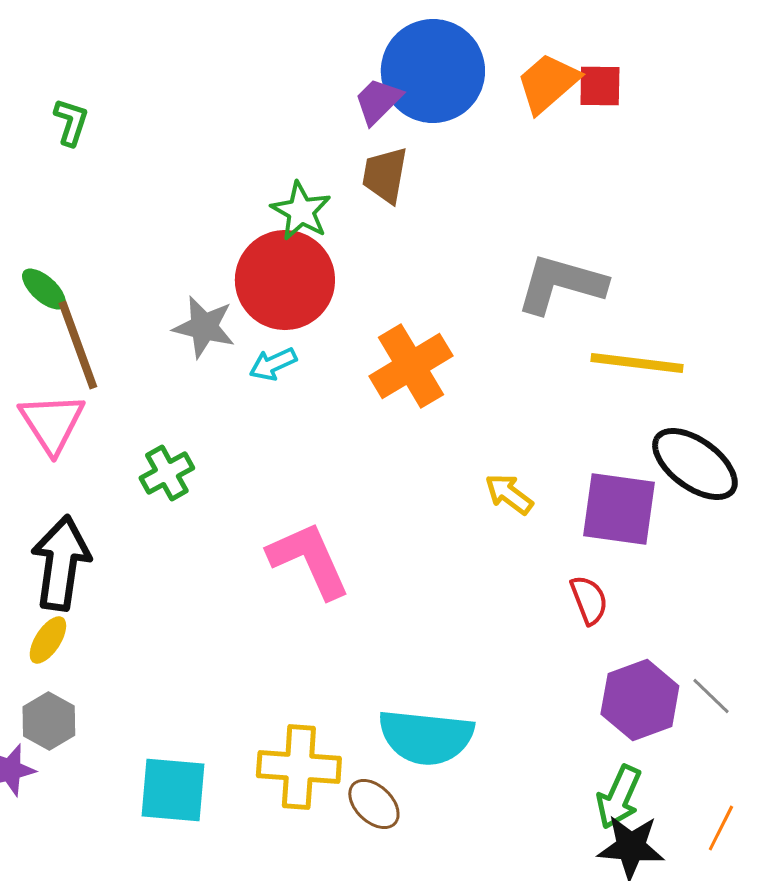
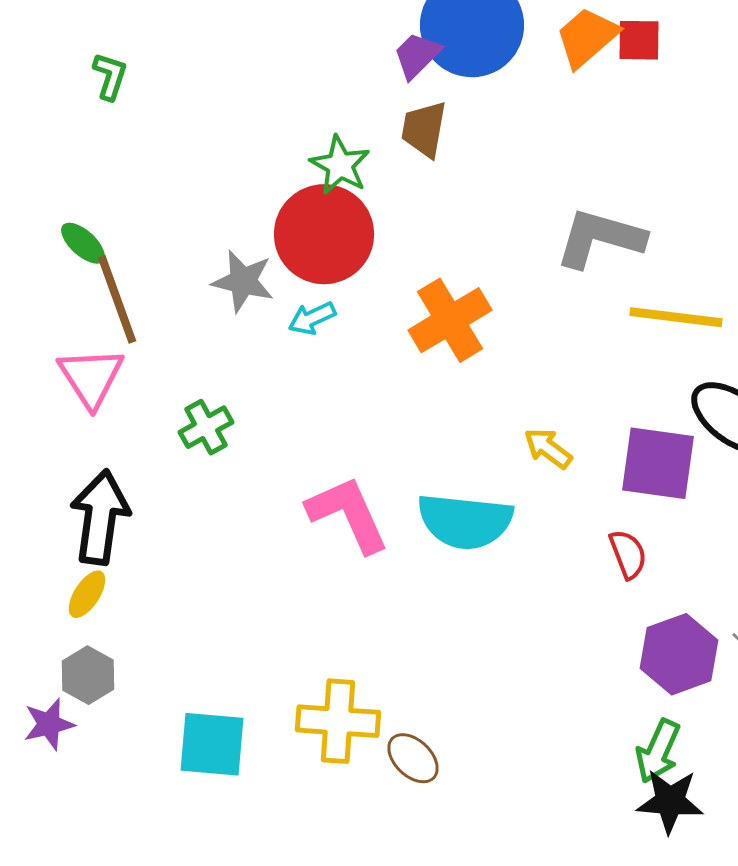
cyan semicircle: (426, 737) -> (465, 521), moved

